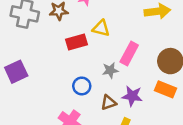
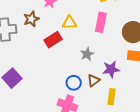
pink rectangle: (129, 53) -> (101, 22), moved
blue circle: (82, 86) -> (74, 83), moved

